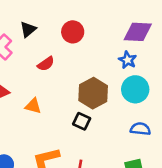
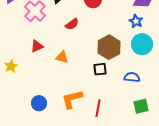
black square: (82, 121) -> (100, 69), turned -32
blue semicircle: (140, 129) -> (132, 77), moved

